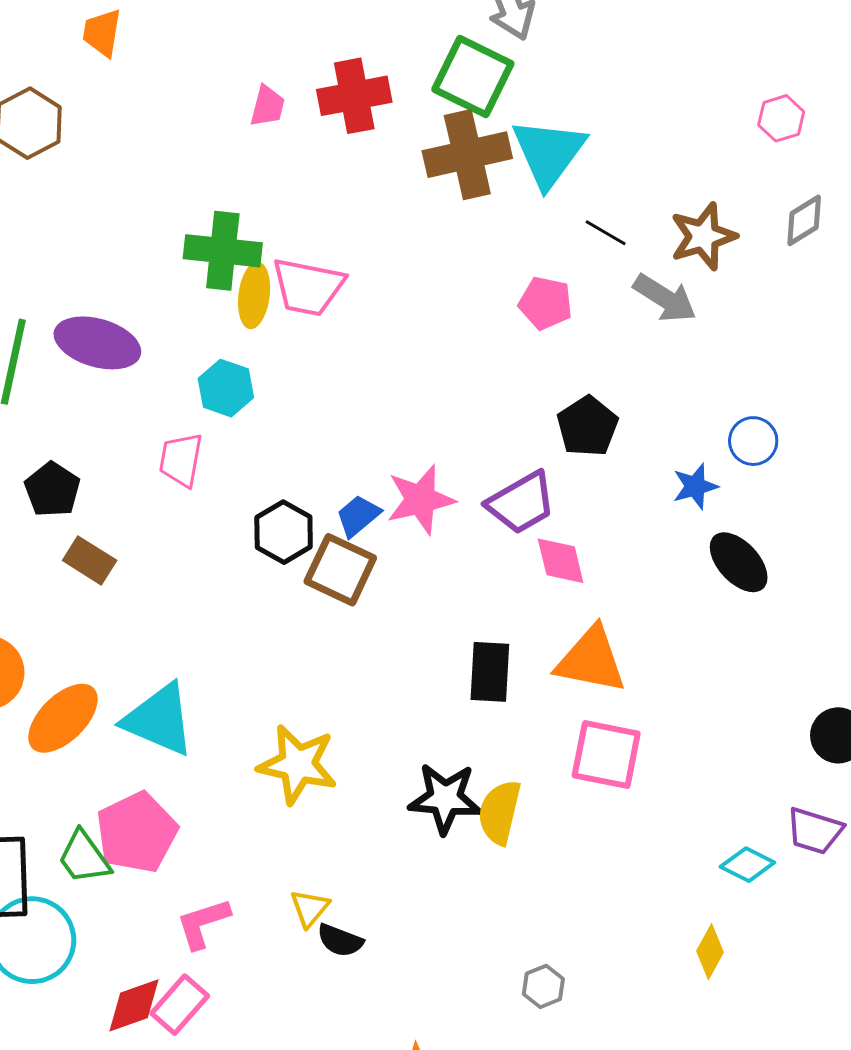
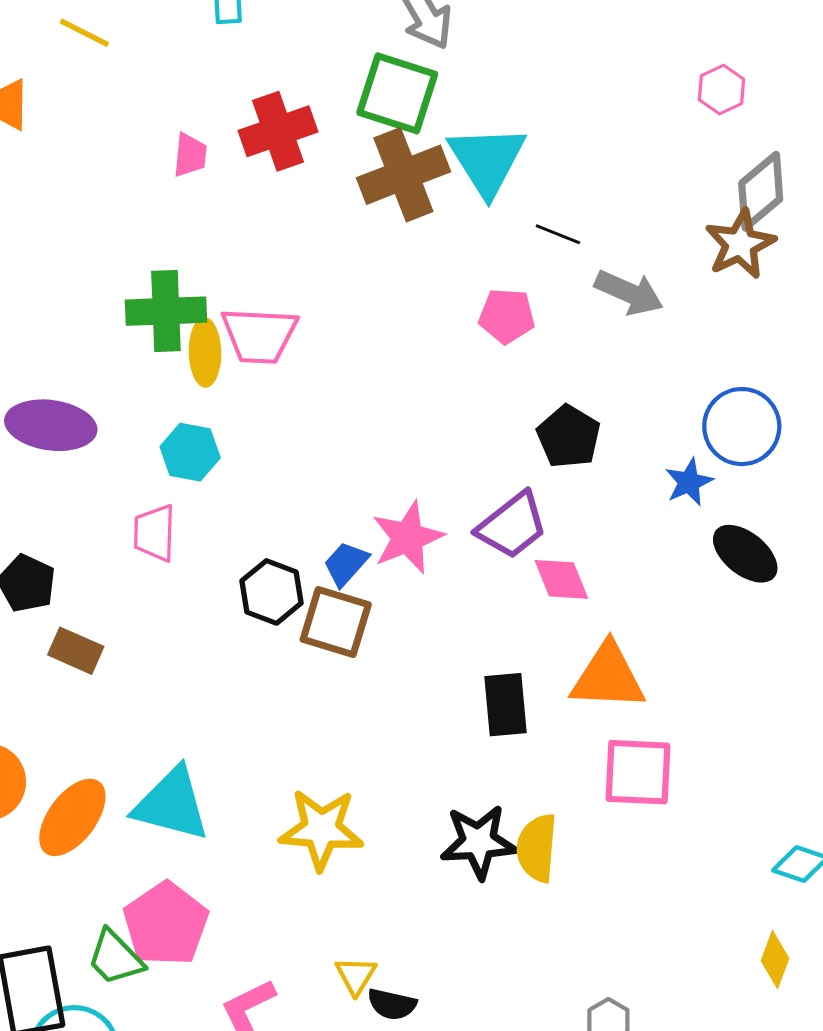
gray diamond: (804, 220) -> (761, 191), size x1.4
brown star: (703, 236) -> (740, 244), moved
blue circle: (753, 441) -> (742, 427), size x1.5

